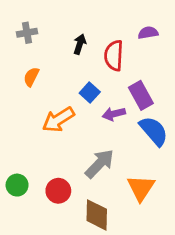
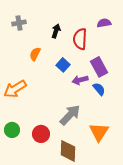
orange semicircle: (31, 77) -> (35, 54), moved
orange arrow: (58, 120) -> (15, 89), moved
blue semicircle: (154, 131) -> (99, 89), moved, size x0.6

